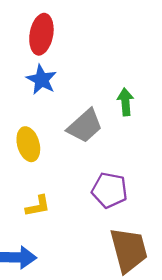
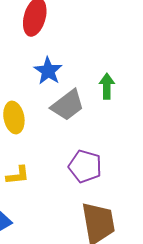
blue star: (42, 80) -> (48, 71), moved

